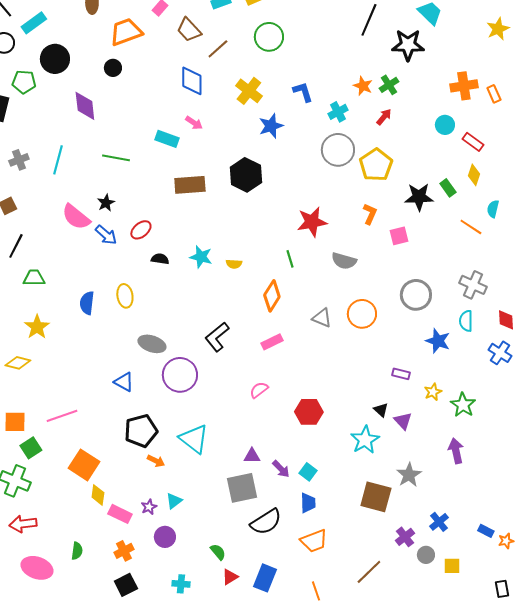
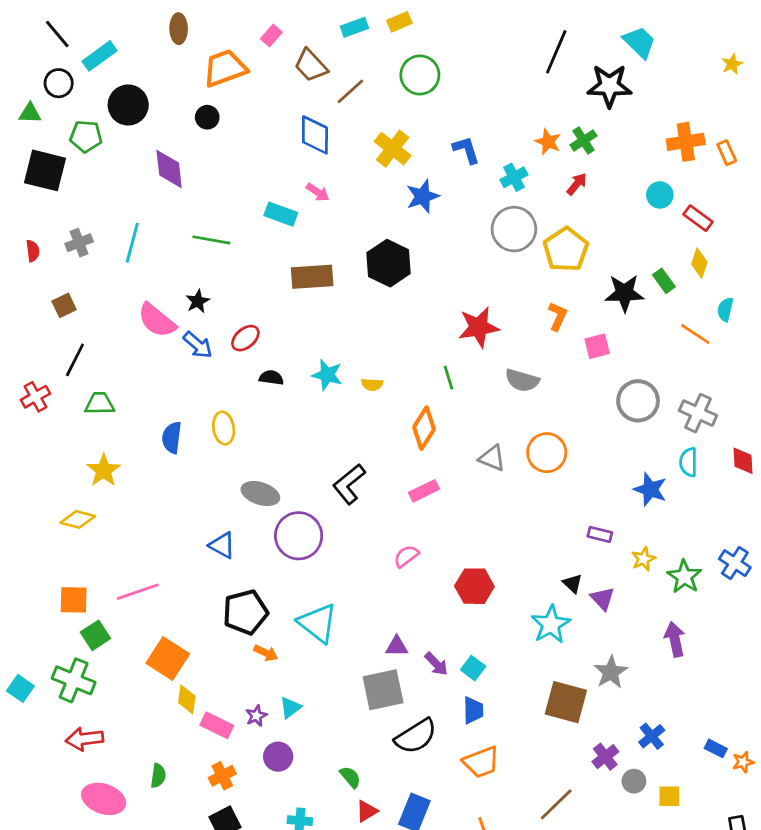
yellow star: (498, 29) -> (732, 64), size x0.7
gray circle: (416, 295) -> (638, 401), moved
blue cross: (500, 353) -> (735, 563), moved

